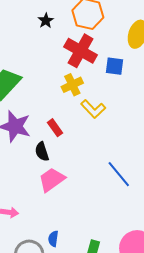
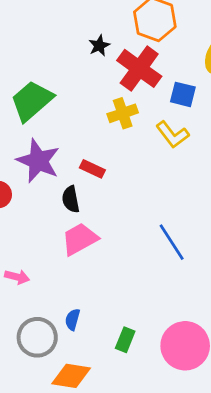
black star: (46, 21) -> (99, 46), moved
yellow L-shape: (93, 109) -> (172, 135), moved
red rectangle: (55, 128) -> (92, 169), turned -36

